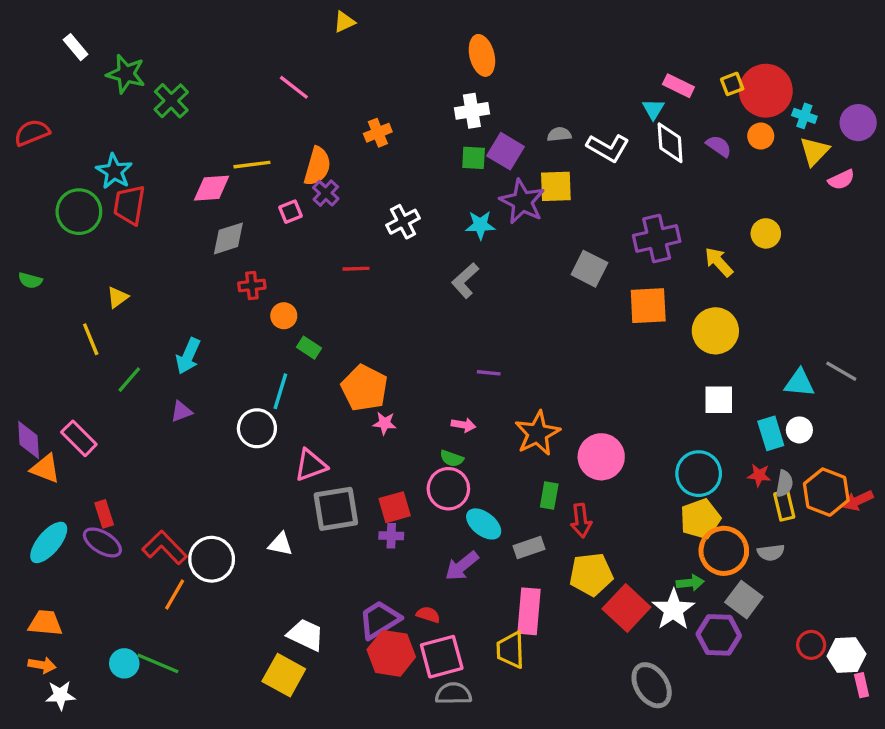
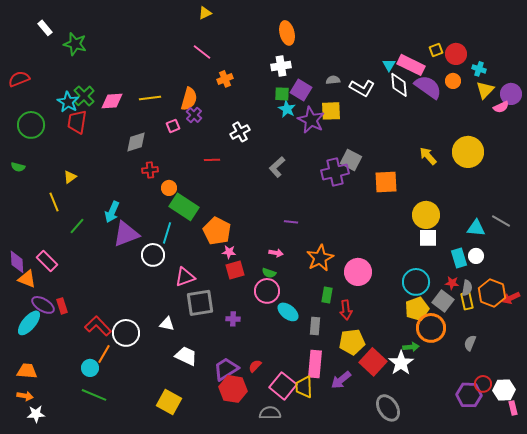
pink rectangle: (678, 86) -> (411, 65), moved, size x1.5
pink line: (294, 87) -> (202, 52), moved
red circle: (766, 91) -> (456, 54), size x0.7
green cross: (171, 101) -> (84, 96), moved
purple circle: (858, 123) -> (511, 94), moved
purple semicircle: (719, 146) -> (428, 87), size x1.8
pink diamond: (212, 188) -> (112, 101), moved
green circle: (79, 212) -> (31, 125), moved
cyan star: (480, 225) -> (287, 109), moved, turned 30
yellow circle: (766, 233) -> (468, 152), moved, size x1.8
purple cross: (657, 238) -> (335, 172), moved
yellow circle: (715, 331) -> (426, 215), moved
green rectangle: (309, 348) -> (184, 207), size x2.0
purple triangle: (181, 411) -> (126, 234), moved, size x2.0
red square: (395, 507) -> (235, 270), moved
purple ellipse: (102, 542) -> (43, 305), moved
gray rectangle: (529, 547) -> (315, 326), turned -66
gray semicircle: (771, 553) -> (470, 343), moved, turned 119
purple arrow: (462, 566) -> (341, 380), moved
gray square: (744, 600) -> (443, 301), moved
red semicircle: (428, 615) -> (255, 366), turned -64
white trapezoid: (306, 635) -> (186, 356), moved
purple hexagon: (719, 635) -> (469, 395), moved
pink square: (442, 657) -> (283, 386), moved, turned -36
cyan circle: (124, 663) -> (90, 368), moved

